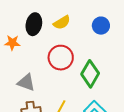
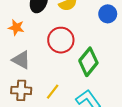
orange star: (12, 43) -> (16, 28), moved

